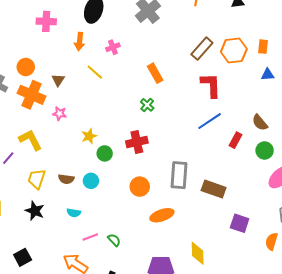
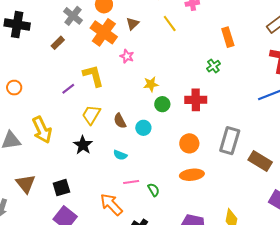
brown semicircle: (66, 179) -> (120, 121), turned 42
orange ellipse: (162, 215) -> (192, 175), moved

